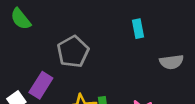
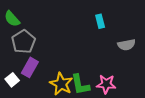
gray pentagon: (73, 52) -> (23, 42), moved

